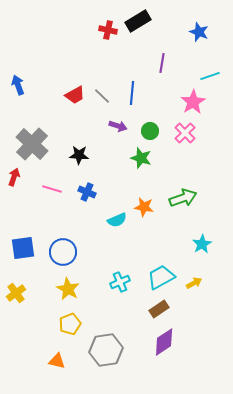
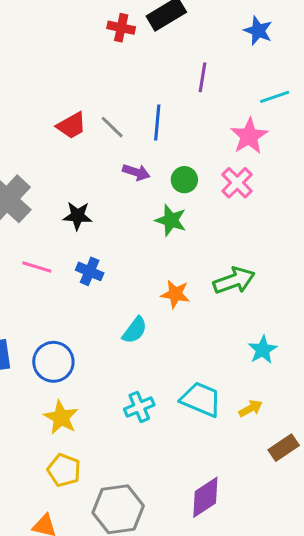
cyan semicircle: (117, 220) -> (135, 330), moved, turned -30
cyan trapezoid: (161, 277) -> (201, 399), turned 52
brown rectangle: (159, 309) -> (284, 448), moved
yellow pentagon: (70, 324) -> (64, 470), turned -30

